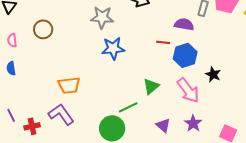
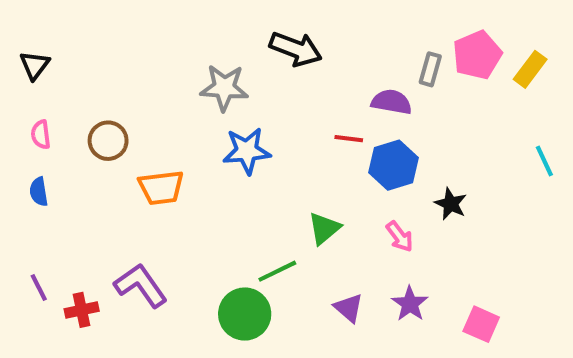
brown circle: (43, 29) -> (108, 141), moved
orange trapezoid: (69, 85) -> (161, 188), moved
pink arrow: (188, 90) -> (400, 237), size x0.6

